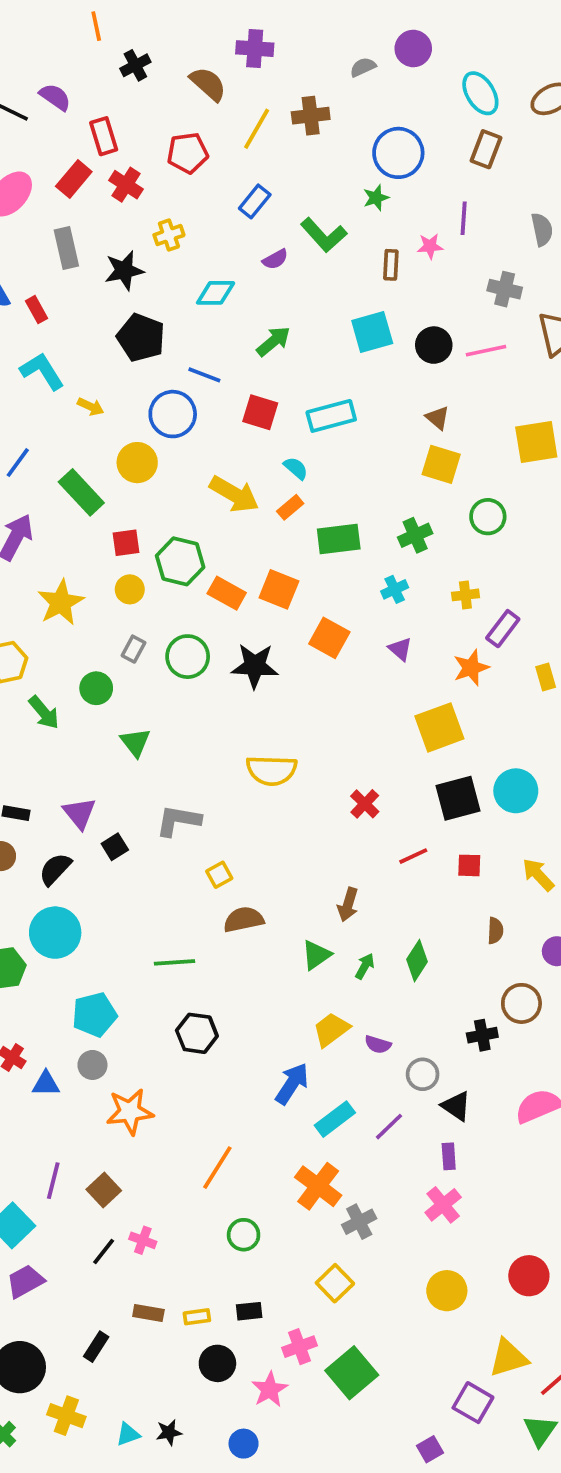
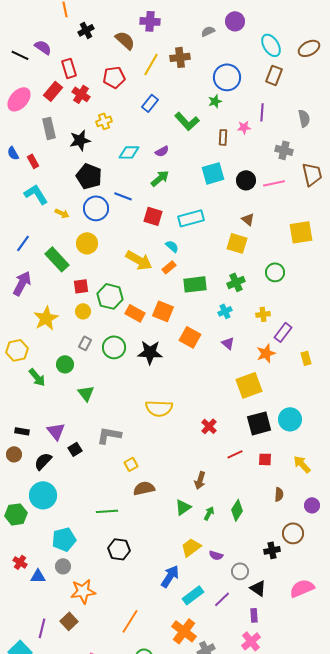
purple semicircle: (275, 259) -> (162, 151), moved
blue circle: (173, 414) -> (96, 208), moved
yellow square: (441, 464) -> (237, 243), moved
brown square: (104, 1190) -> (69, 621), moved

